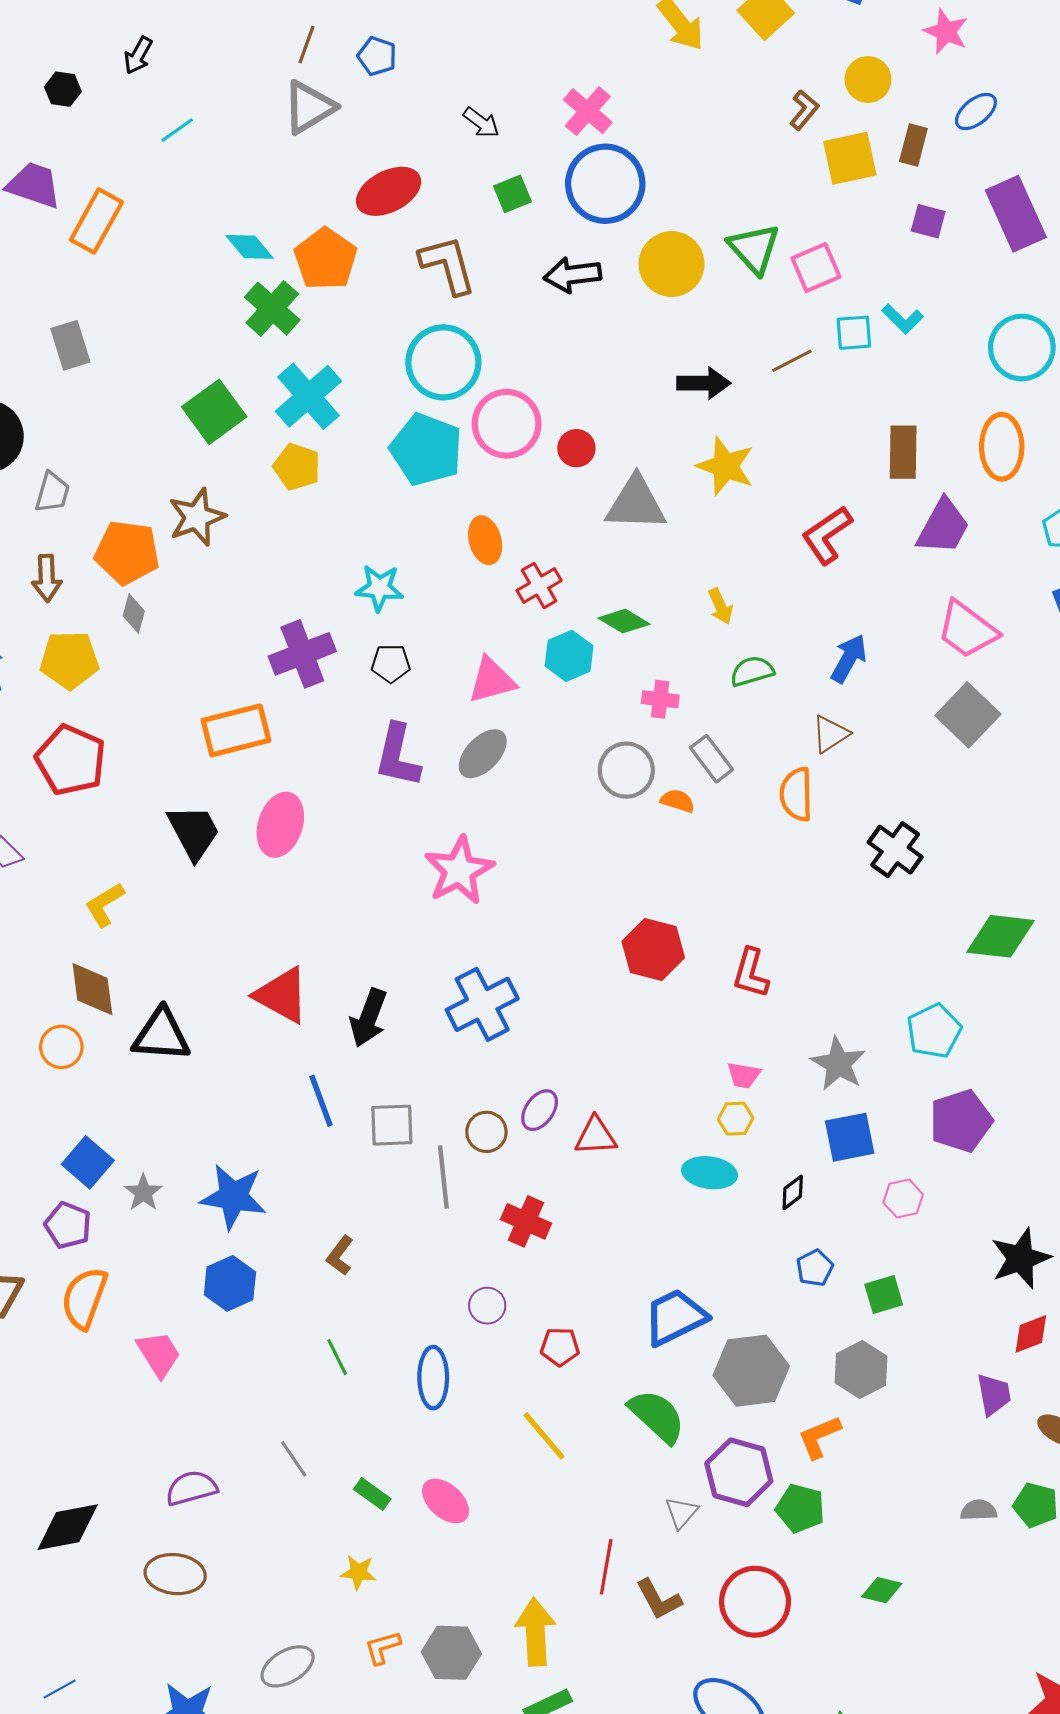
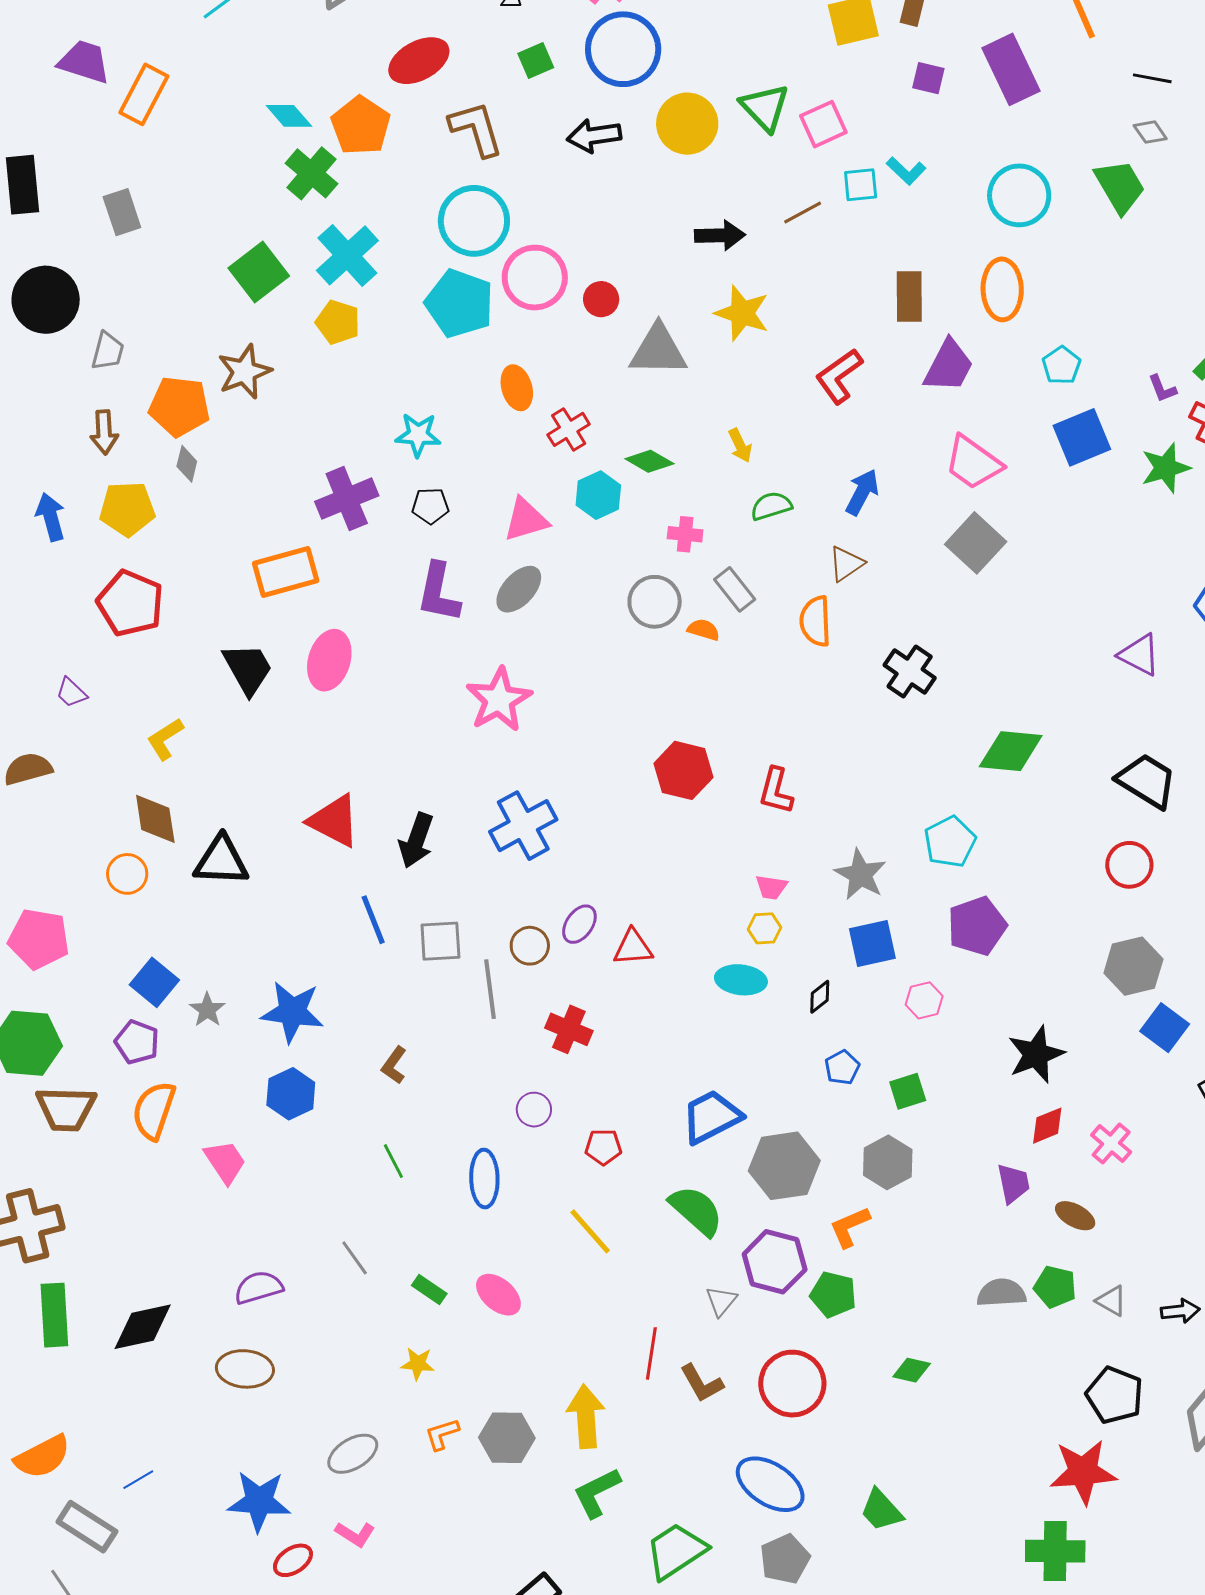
gray semicircle: (979, 1510) -> (1001, 1293), size x1.4

